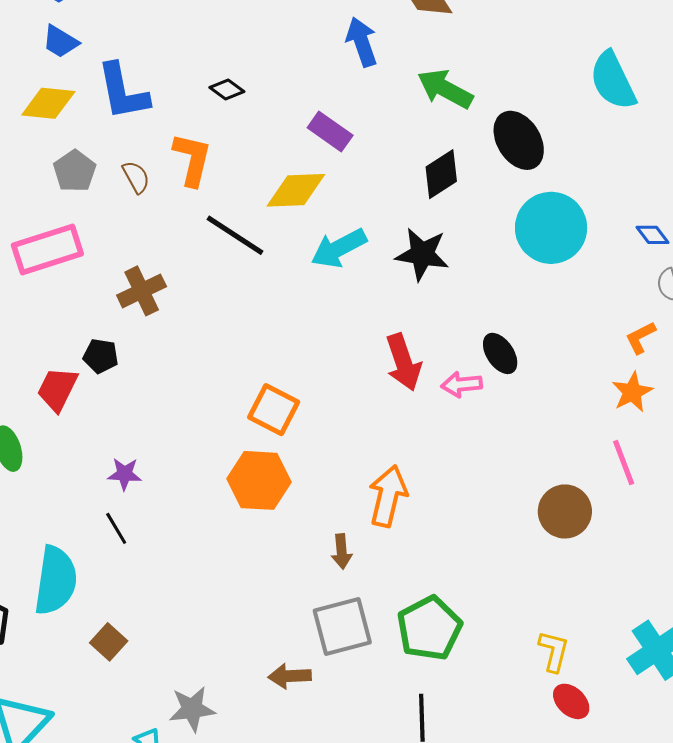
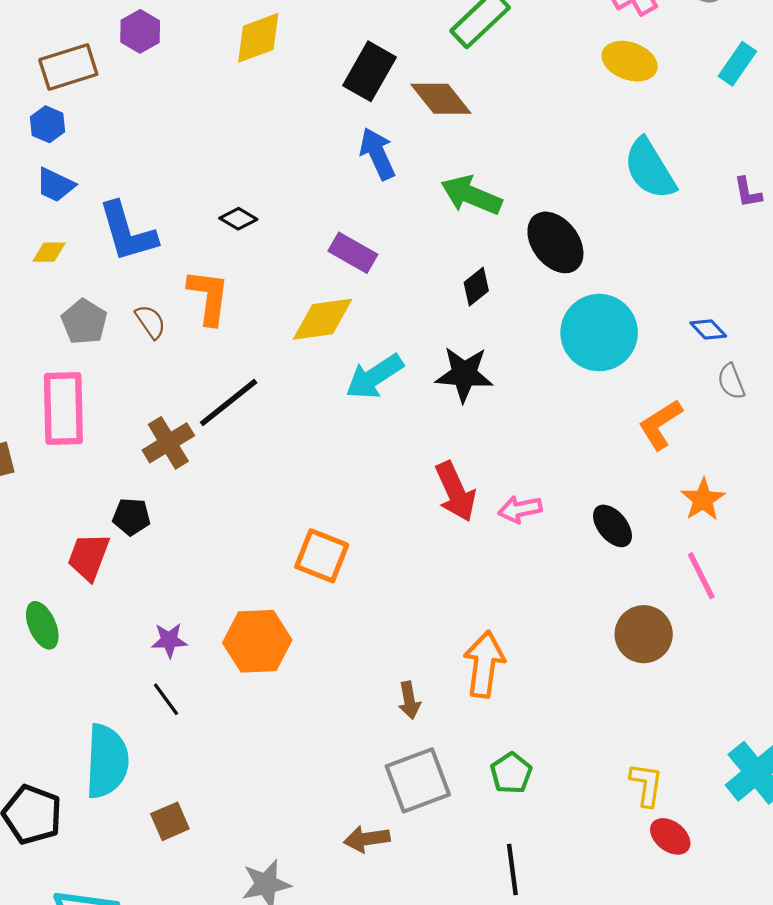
yellow diamond: (48, 103) -> (49, 252), size x0.6
black diamond: (441, 174) -> (476, 287), size x0.7
black line: (235, 235) -> (229, 402), moved, turned -66
pink rectangle: (47, 249) -> (63, 408), turned -68
orange L-shape: (640, 338) -> (660, 424), moved, size x1.4
black ellipse: (500, 353) -> (612, 526), moved
orange hexagon: (259, 480) -> (257, 641), moved
orange arrow: (388, 496) -> (484, 664), moved
green pentagon: (429, 628) -> (511, 773), size x0.6
brown square: (109, 642) -> (170, 821), turned 30

